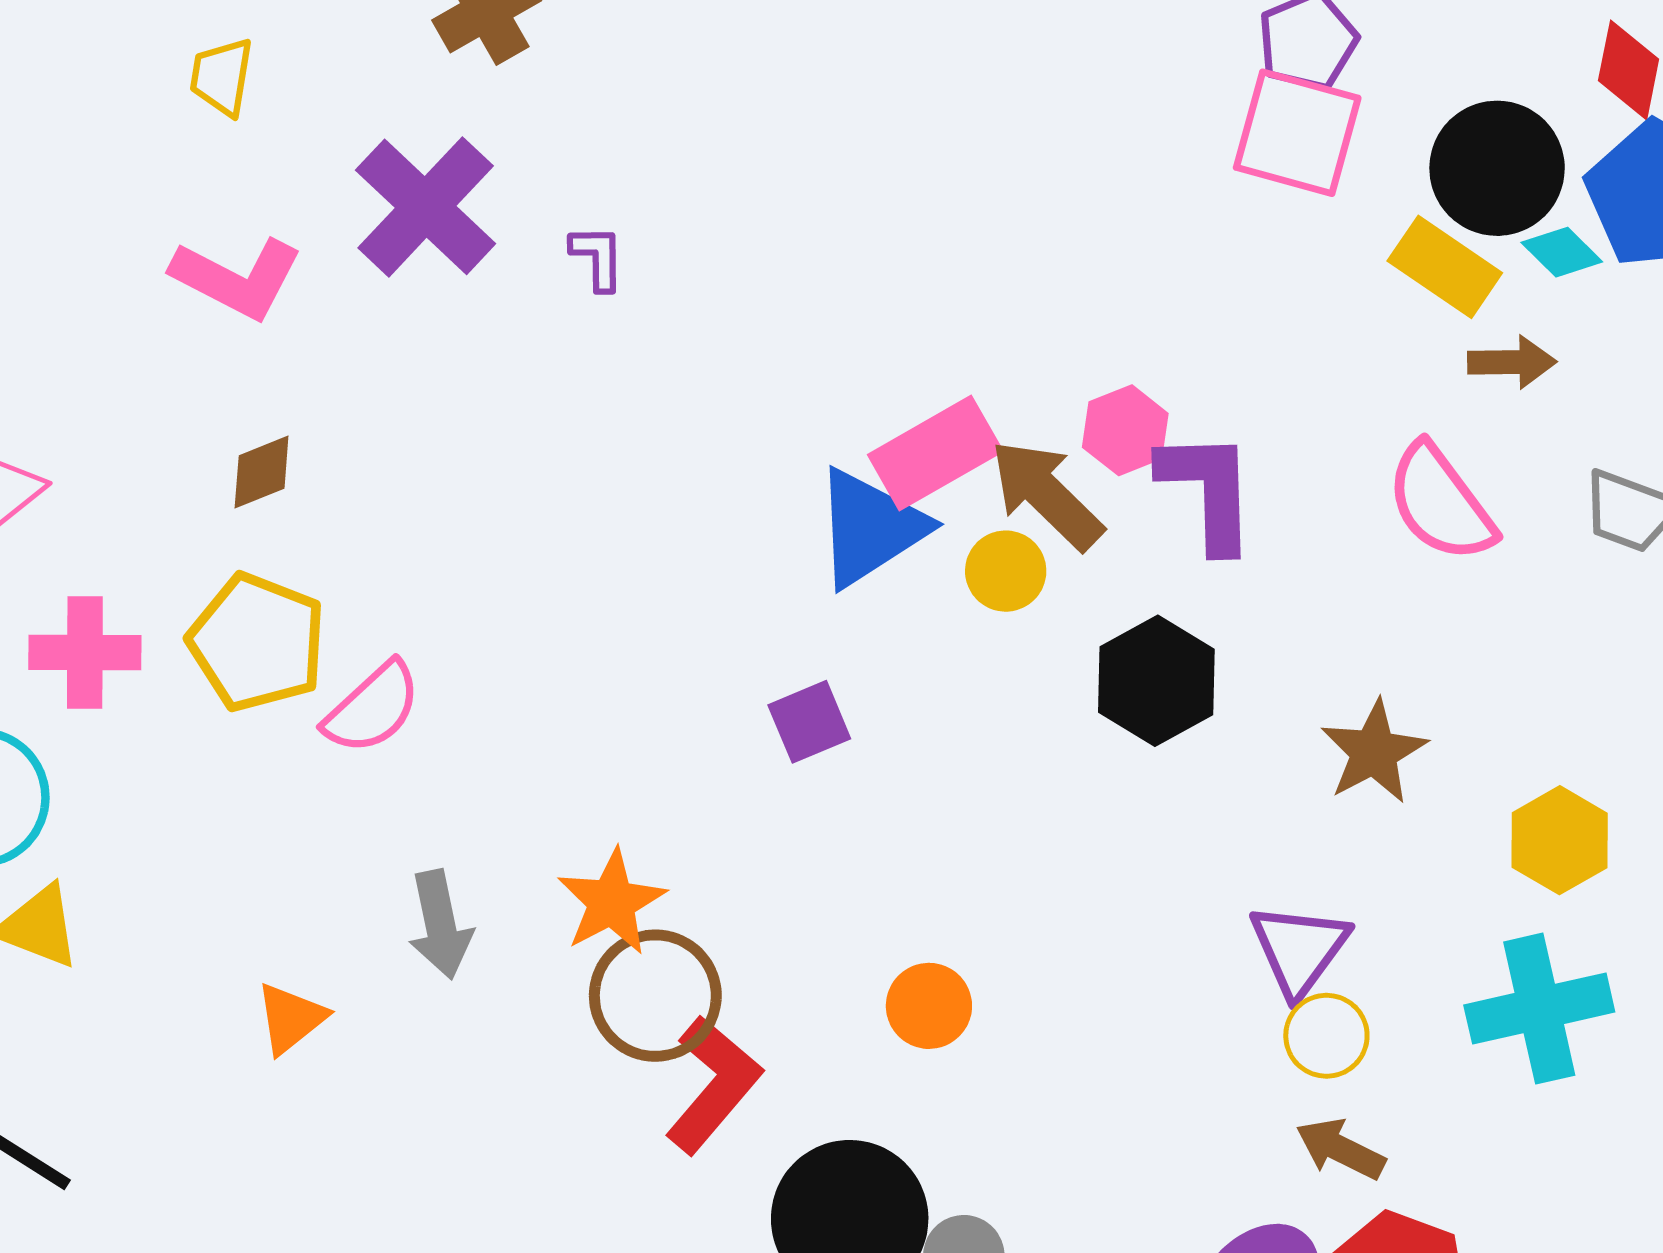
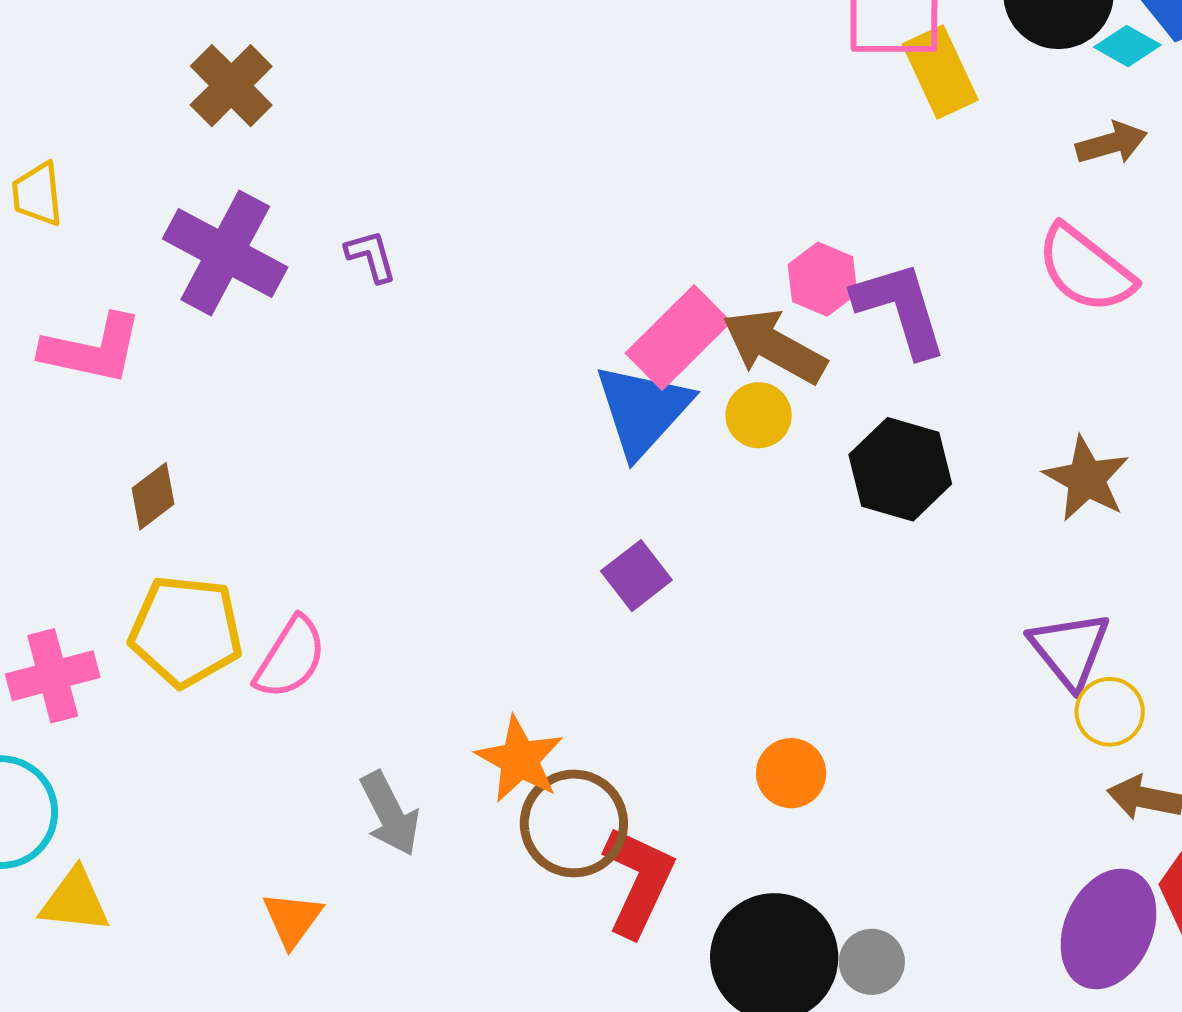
yellow rectangle: (1445, 267) -> (940, 72), moved, turned 46

